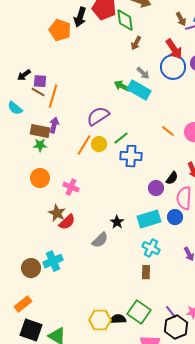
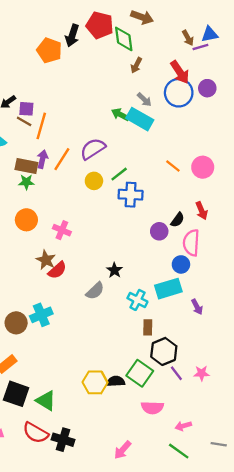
orange line: (84, 145) -> (62, 159), moved
cyan rectangle: (149, 219) -> (168, 289), moved
cyan cross: (151, 248) -> (137, 300), moved
black hexagon: (176, 327) -> (164, 351), moved

